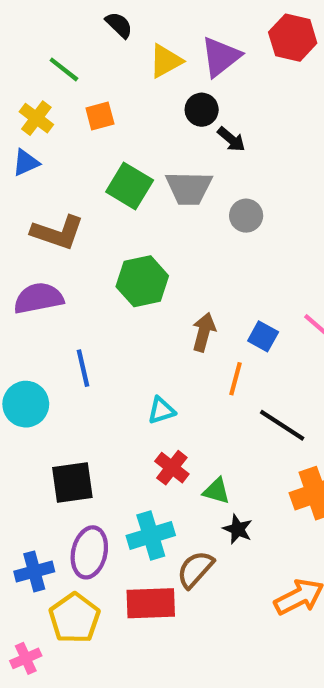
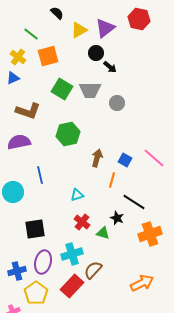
orange square: (100, 116) -> (48, 56), size x1.5
black star: (238, 529) -> (117, 218), moved
red rectangle: (151, 603) -> (72, 286), turned -45

